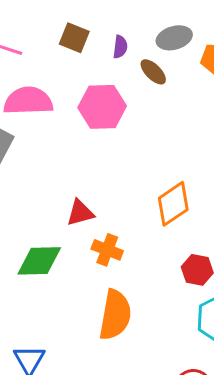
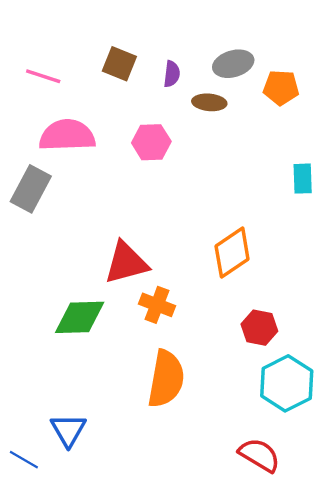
brown ellipse: (153, 72) -> (209, 102), turned -40
pink hexagon: (102, 107) -> (151, 142), size x0.7
red triangle: (80, 213) -> (126, 263), size x1.4

